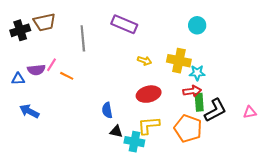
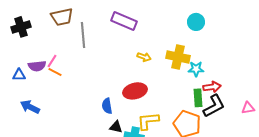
brown trapezoid: (44, 22) -> (62, 17), moved
orange line: (67, 76) -> (55, 72), moved
red arrow: (192, 91) -> (212, 87), moved
red ellipse: (149, 94) -> (135, 91), moved

